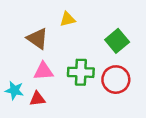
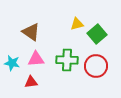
yellow triangle: (68, 19) -> (77, 24), moved
cyan star: (14, 90) -> (12, 63), moved

